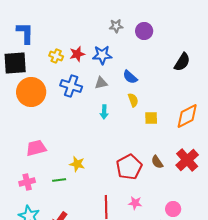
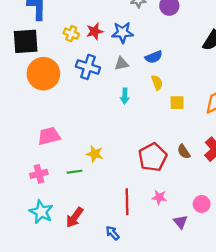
blue semicircle: (130, 77) -> (154, 57), turned -63

